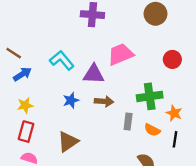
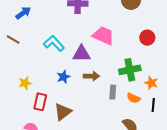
pink trapezoid: (121, 54) -> (103, 36), turned 50
blue arrow: (22, 74) -> (23, 13), moved
red rectangle: (26, 132) -> (40, 102), moved

